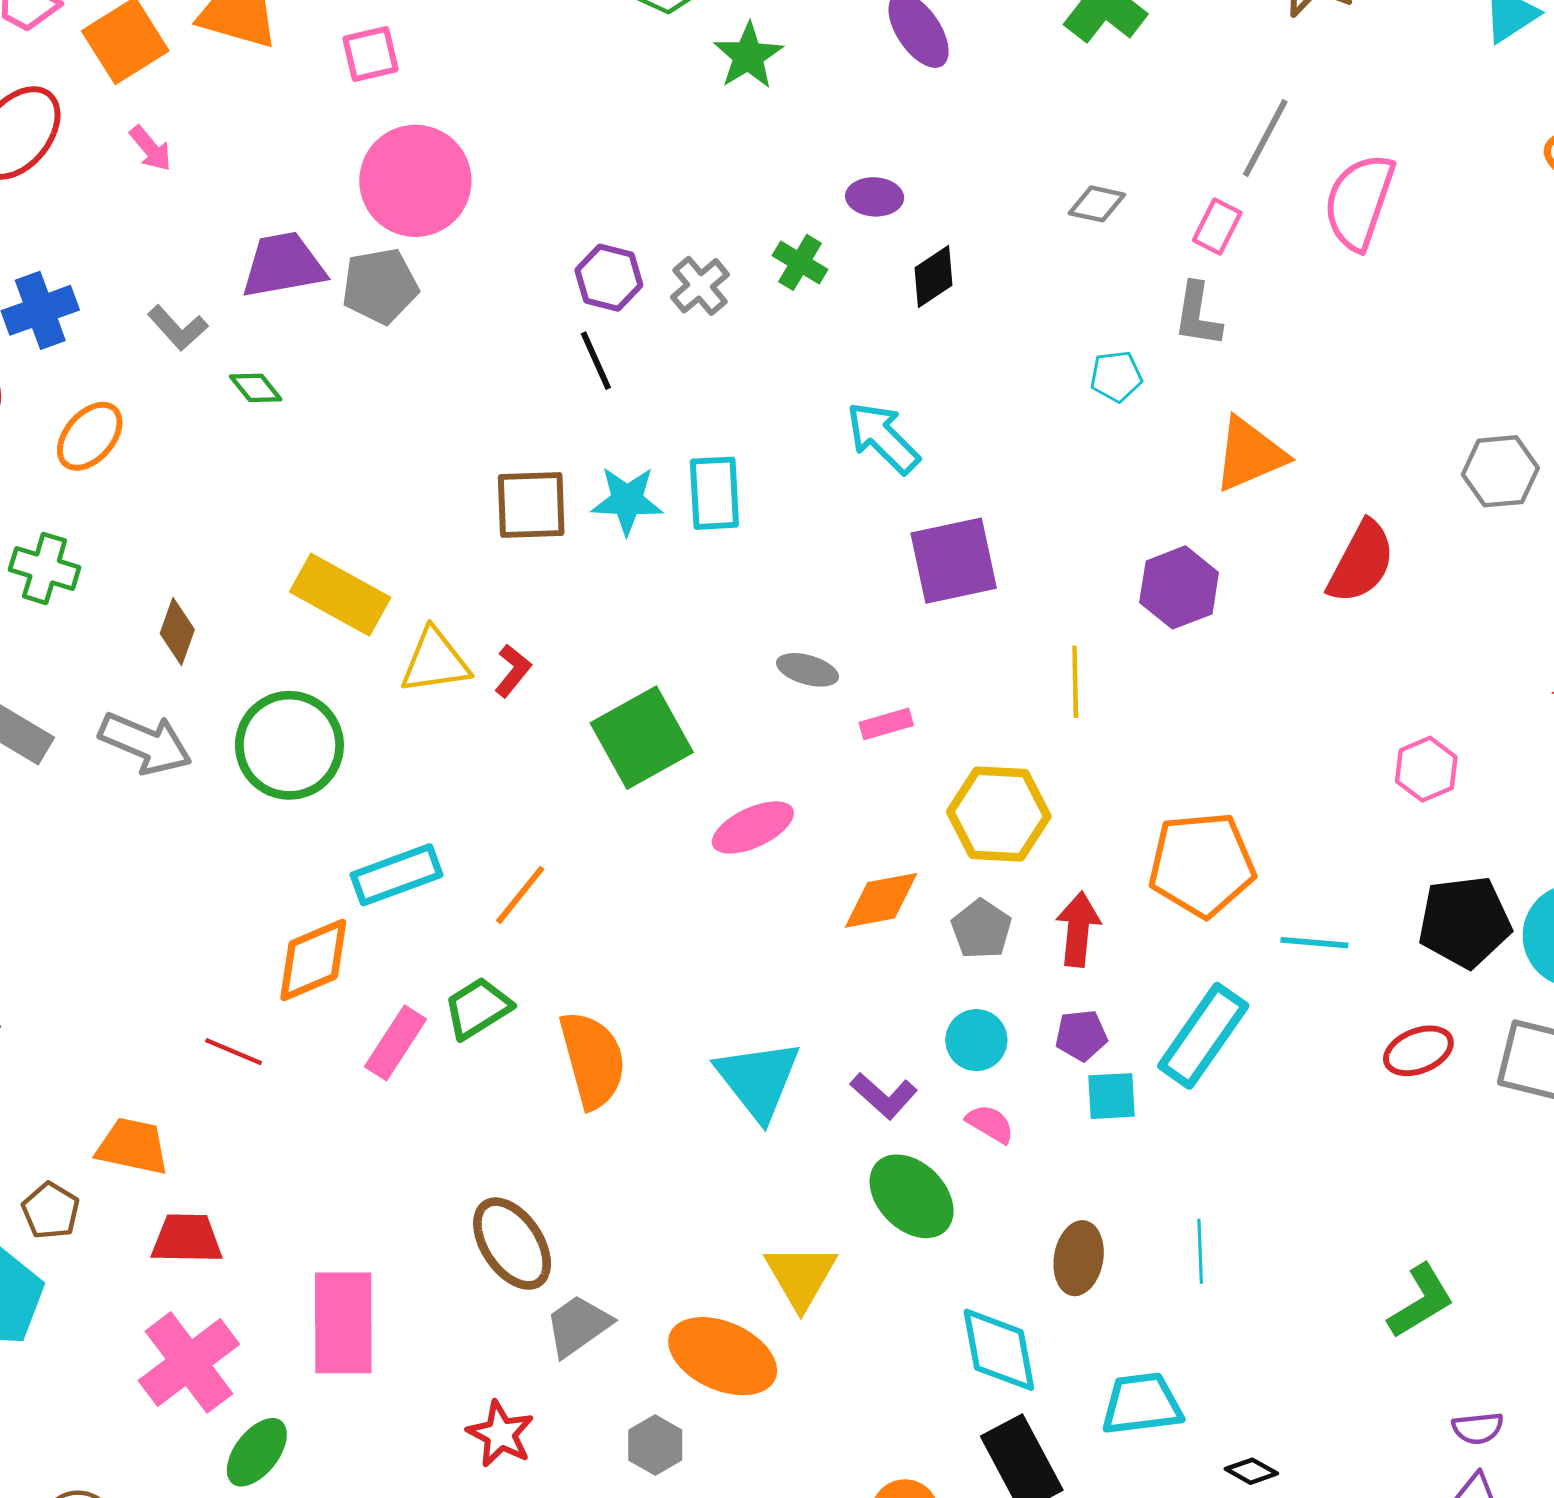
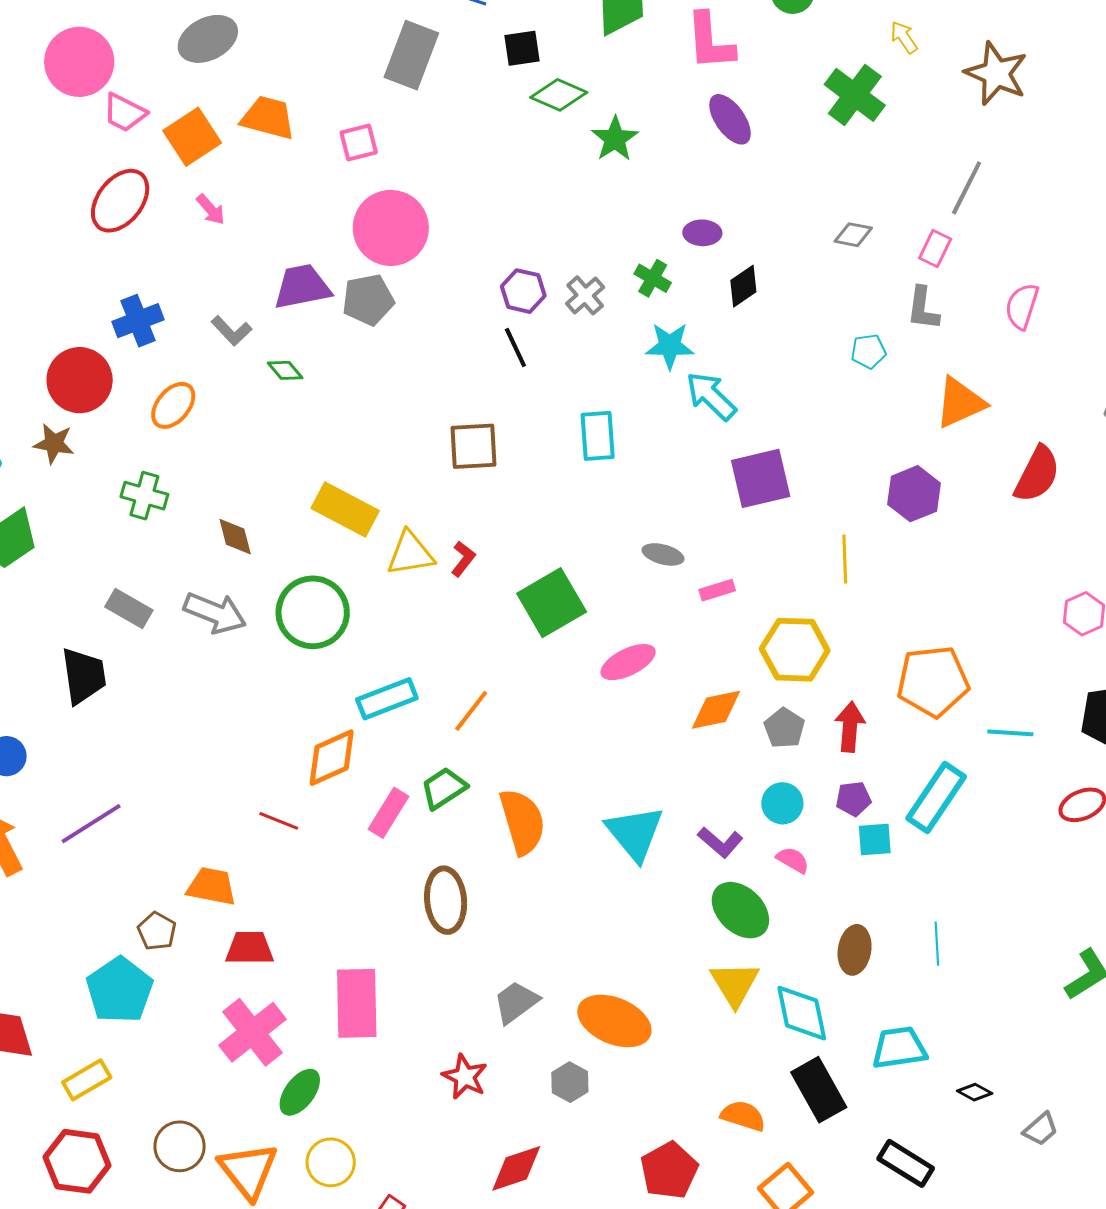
pink semicircle: (1359, 202) -> (1022, 306), moved, size x0.7
cyan star: (627, 500) -> (670, 346), moved
brown diamond: (177, 632) -> (235, 537), turned -33
brown ellipse: (512, 1244) -> (446, 900), moved, turned 30
yellow triangle: (801, 1276) -> (735, 984), moved

